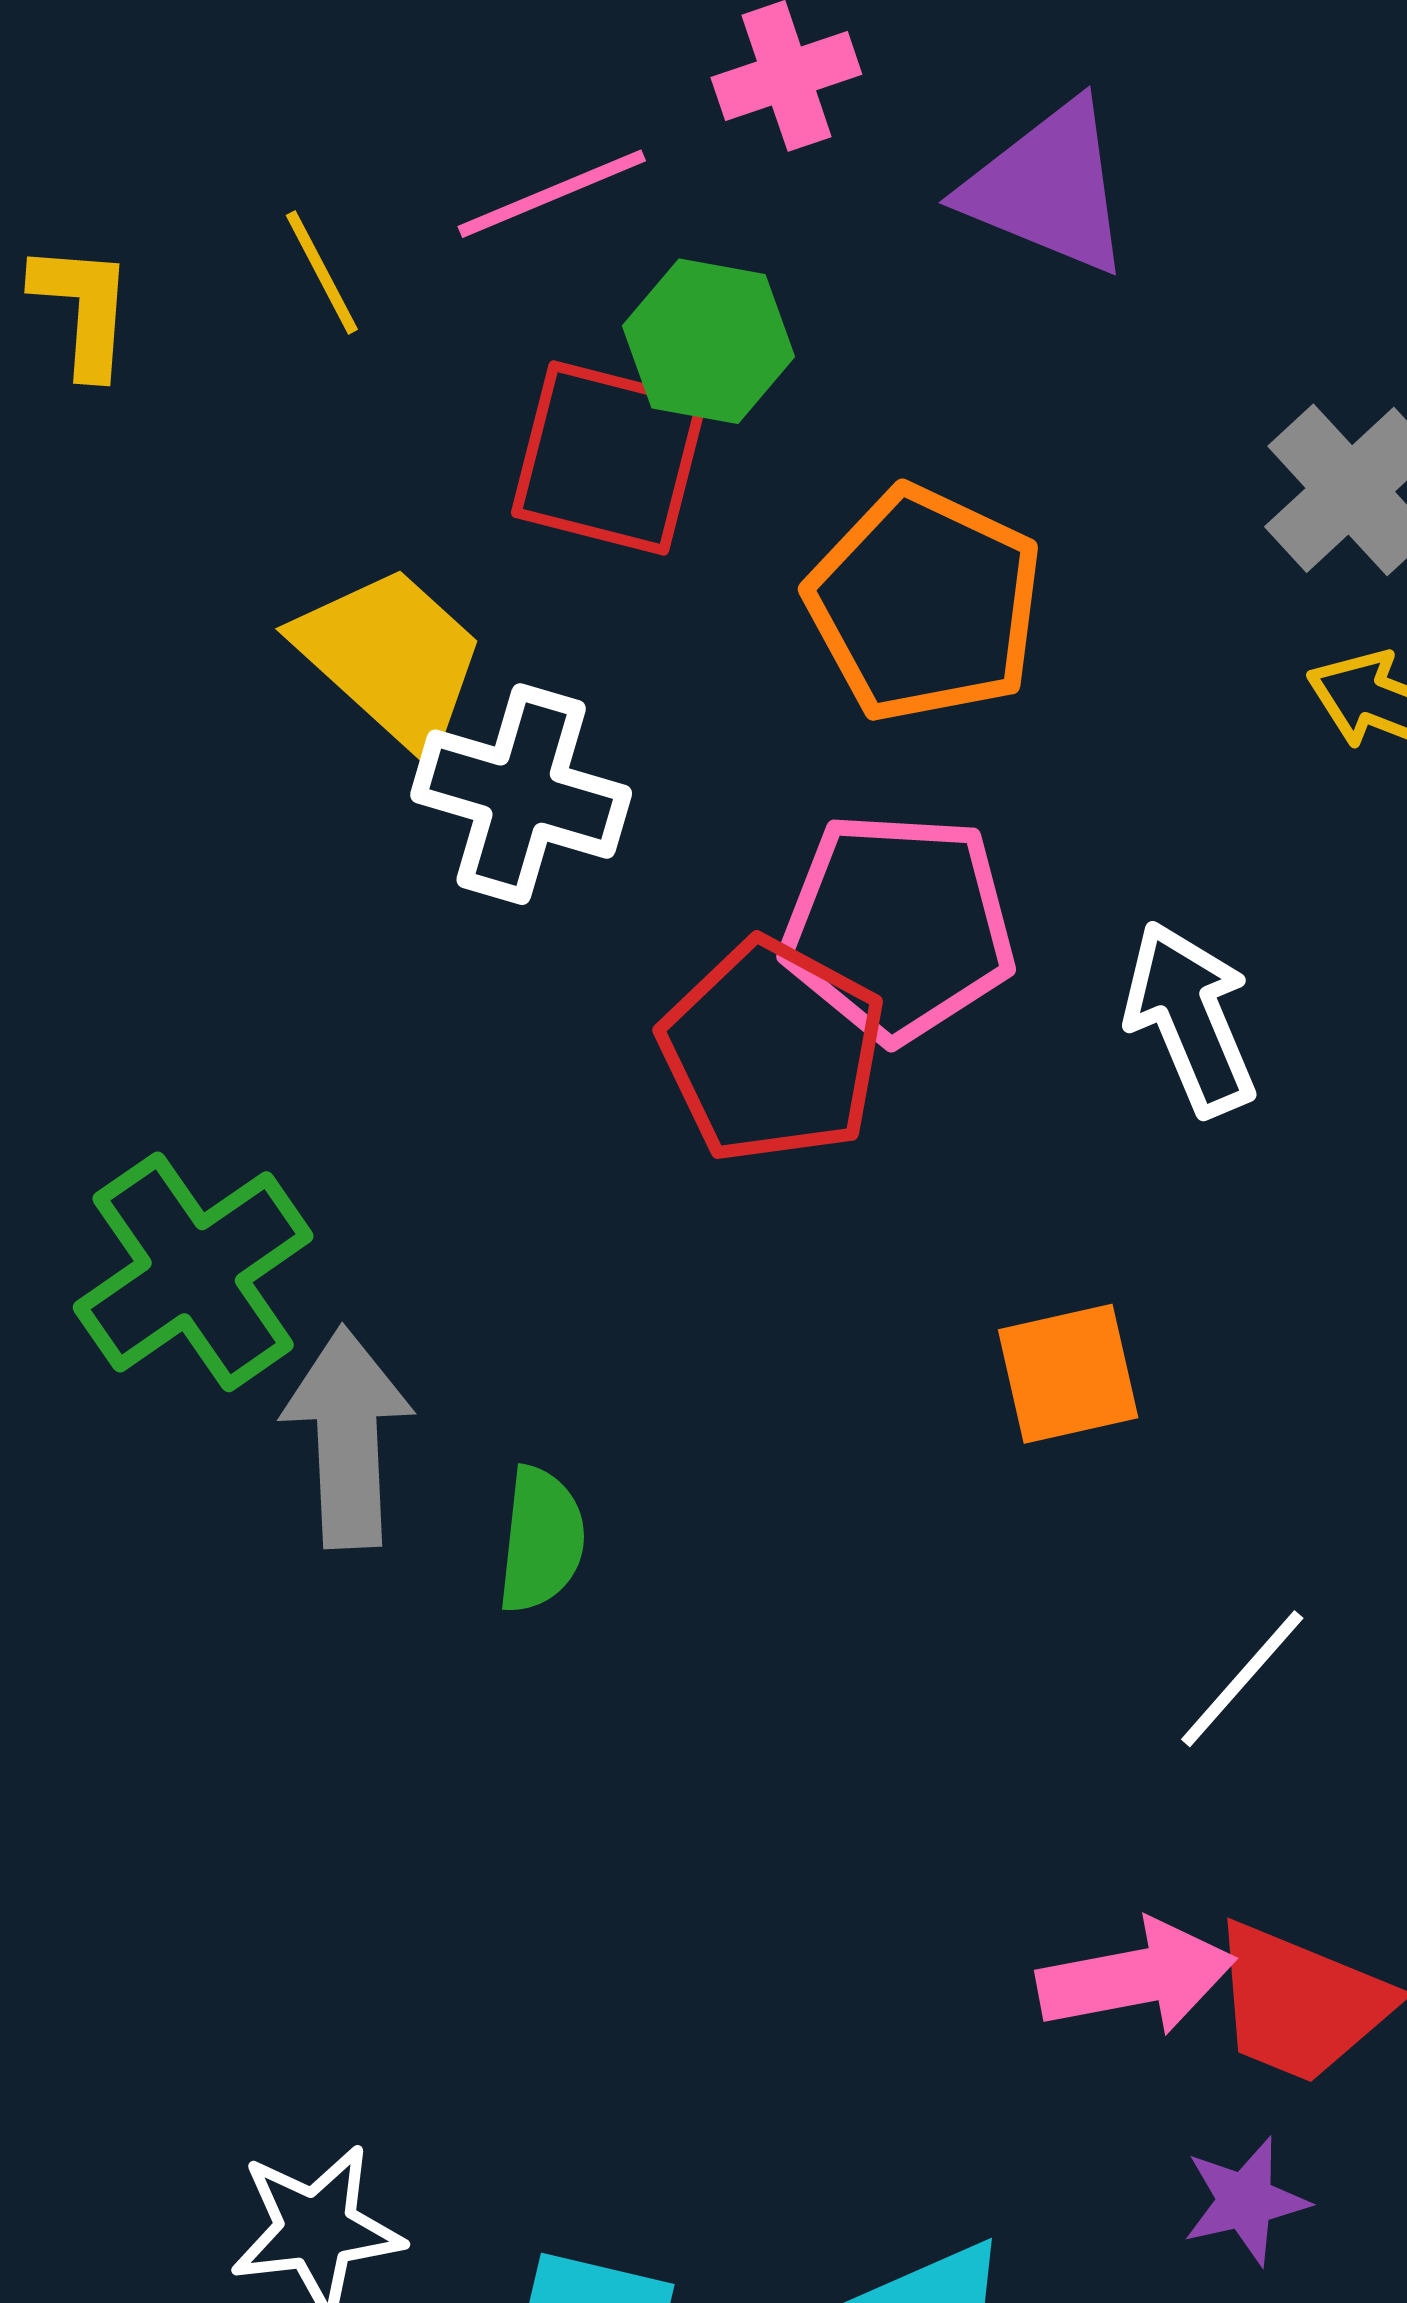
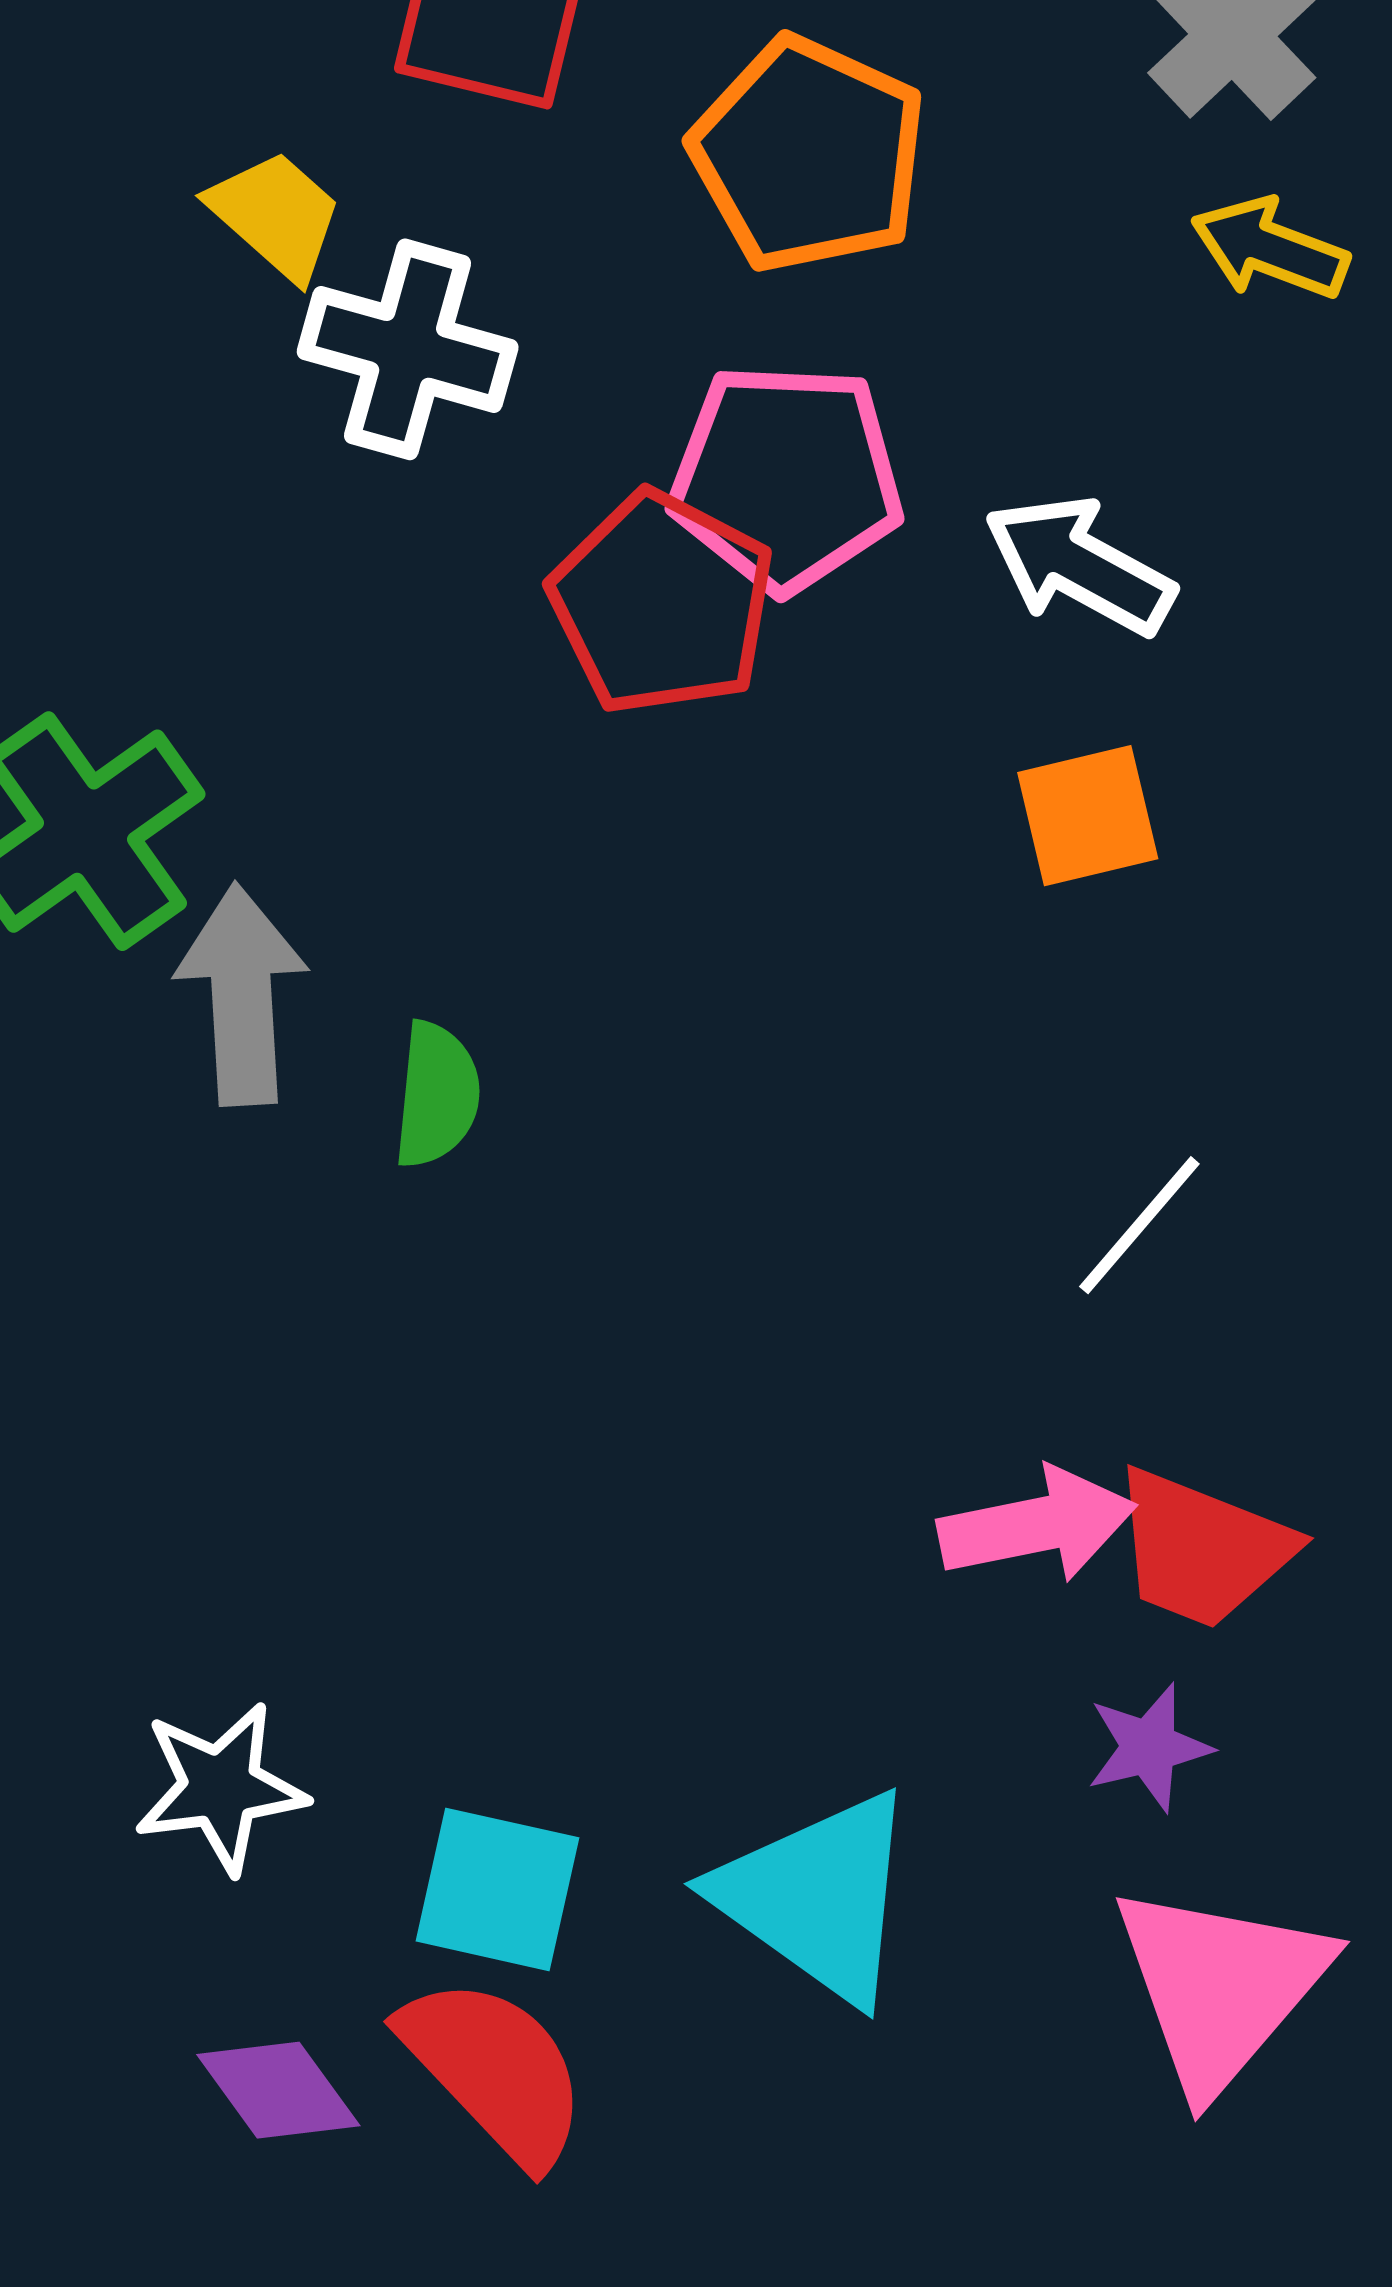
yellow trapezoid: (391, 658) -> (276, 215), size x0.7
white arrow: (1190, 1018) -> (1079, 565), turned -38
orange square: (1068, 1374) -> (1088, 816), moved

